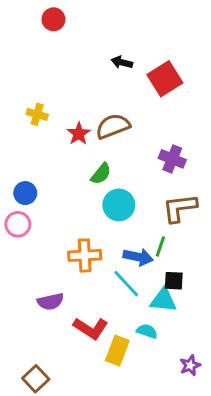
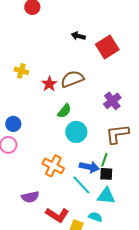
purple cross: (172, 159) -> (112, 101), turned 30
orange cross: (85, 255) -> (53, 166), turned 30
black square: (174, 281) -> (106, 174), moved

